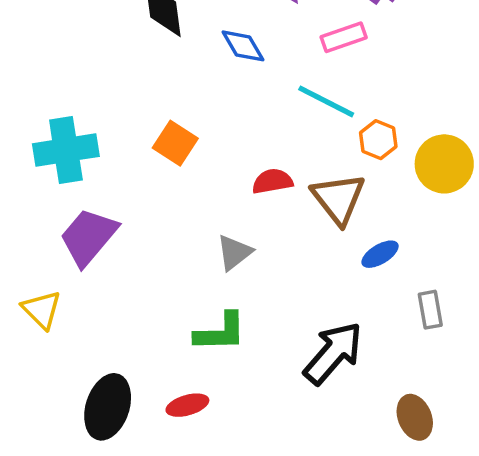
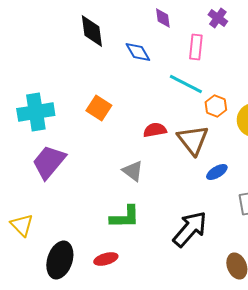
pink rectangle: (344, 37) -> (196, 47), turned -65
gray triangle: (234, 252) -> (133, 171), turned -45
yellow triangle: (42, 310) -> (22, 225), moved

